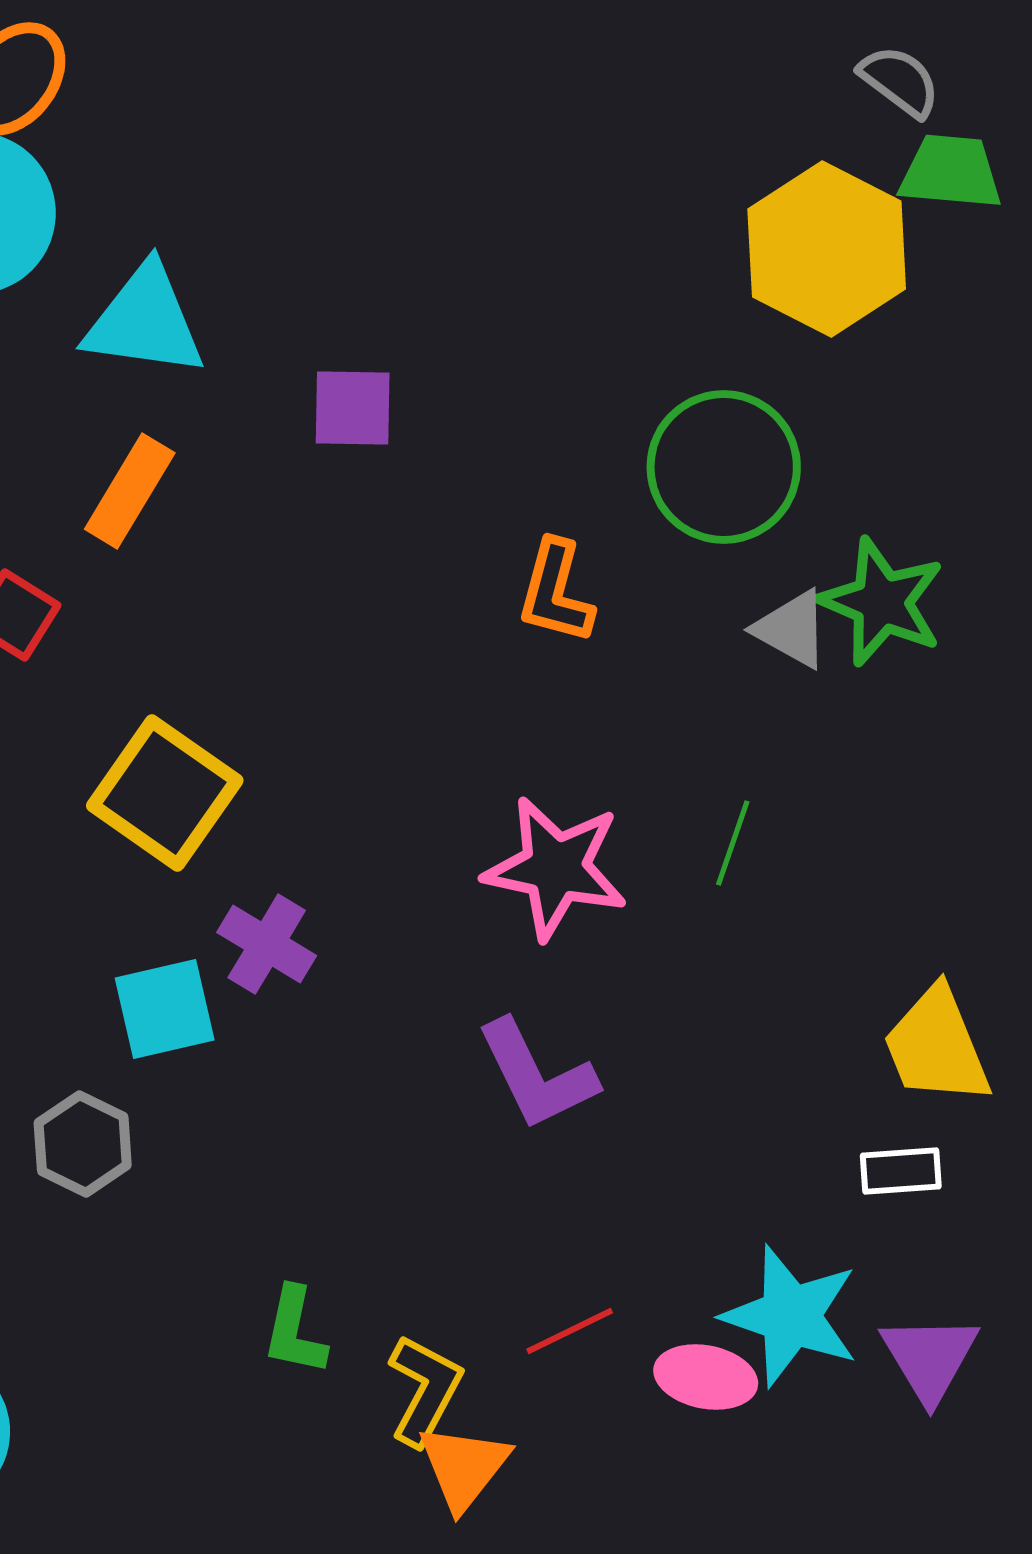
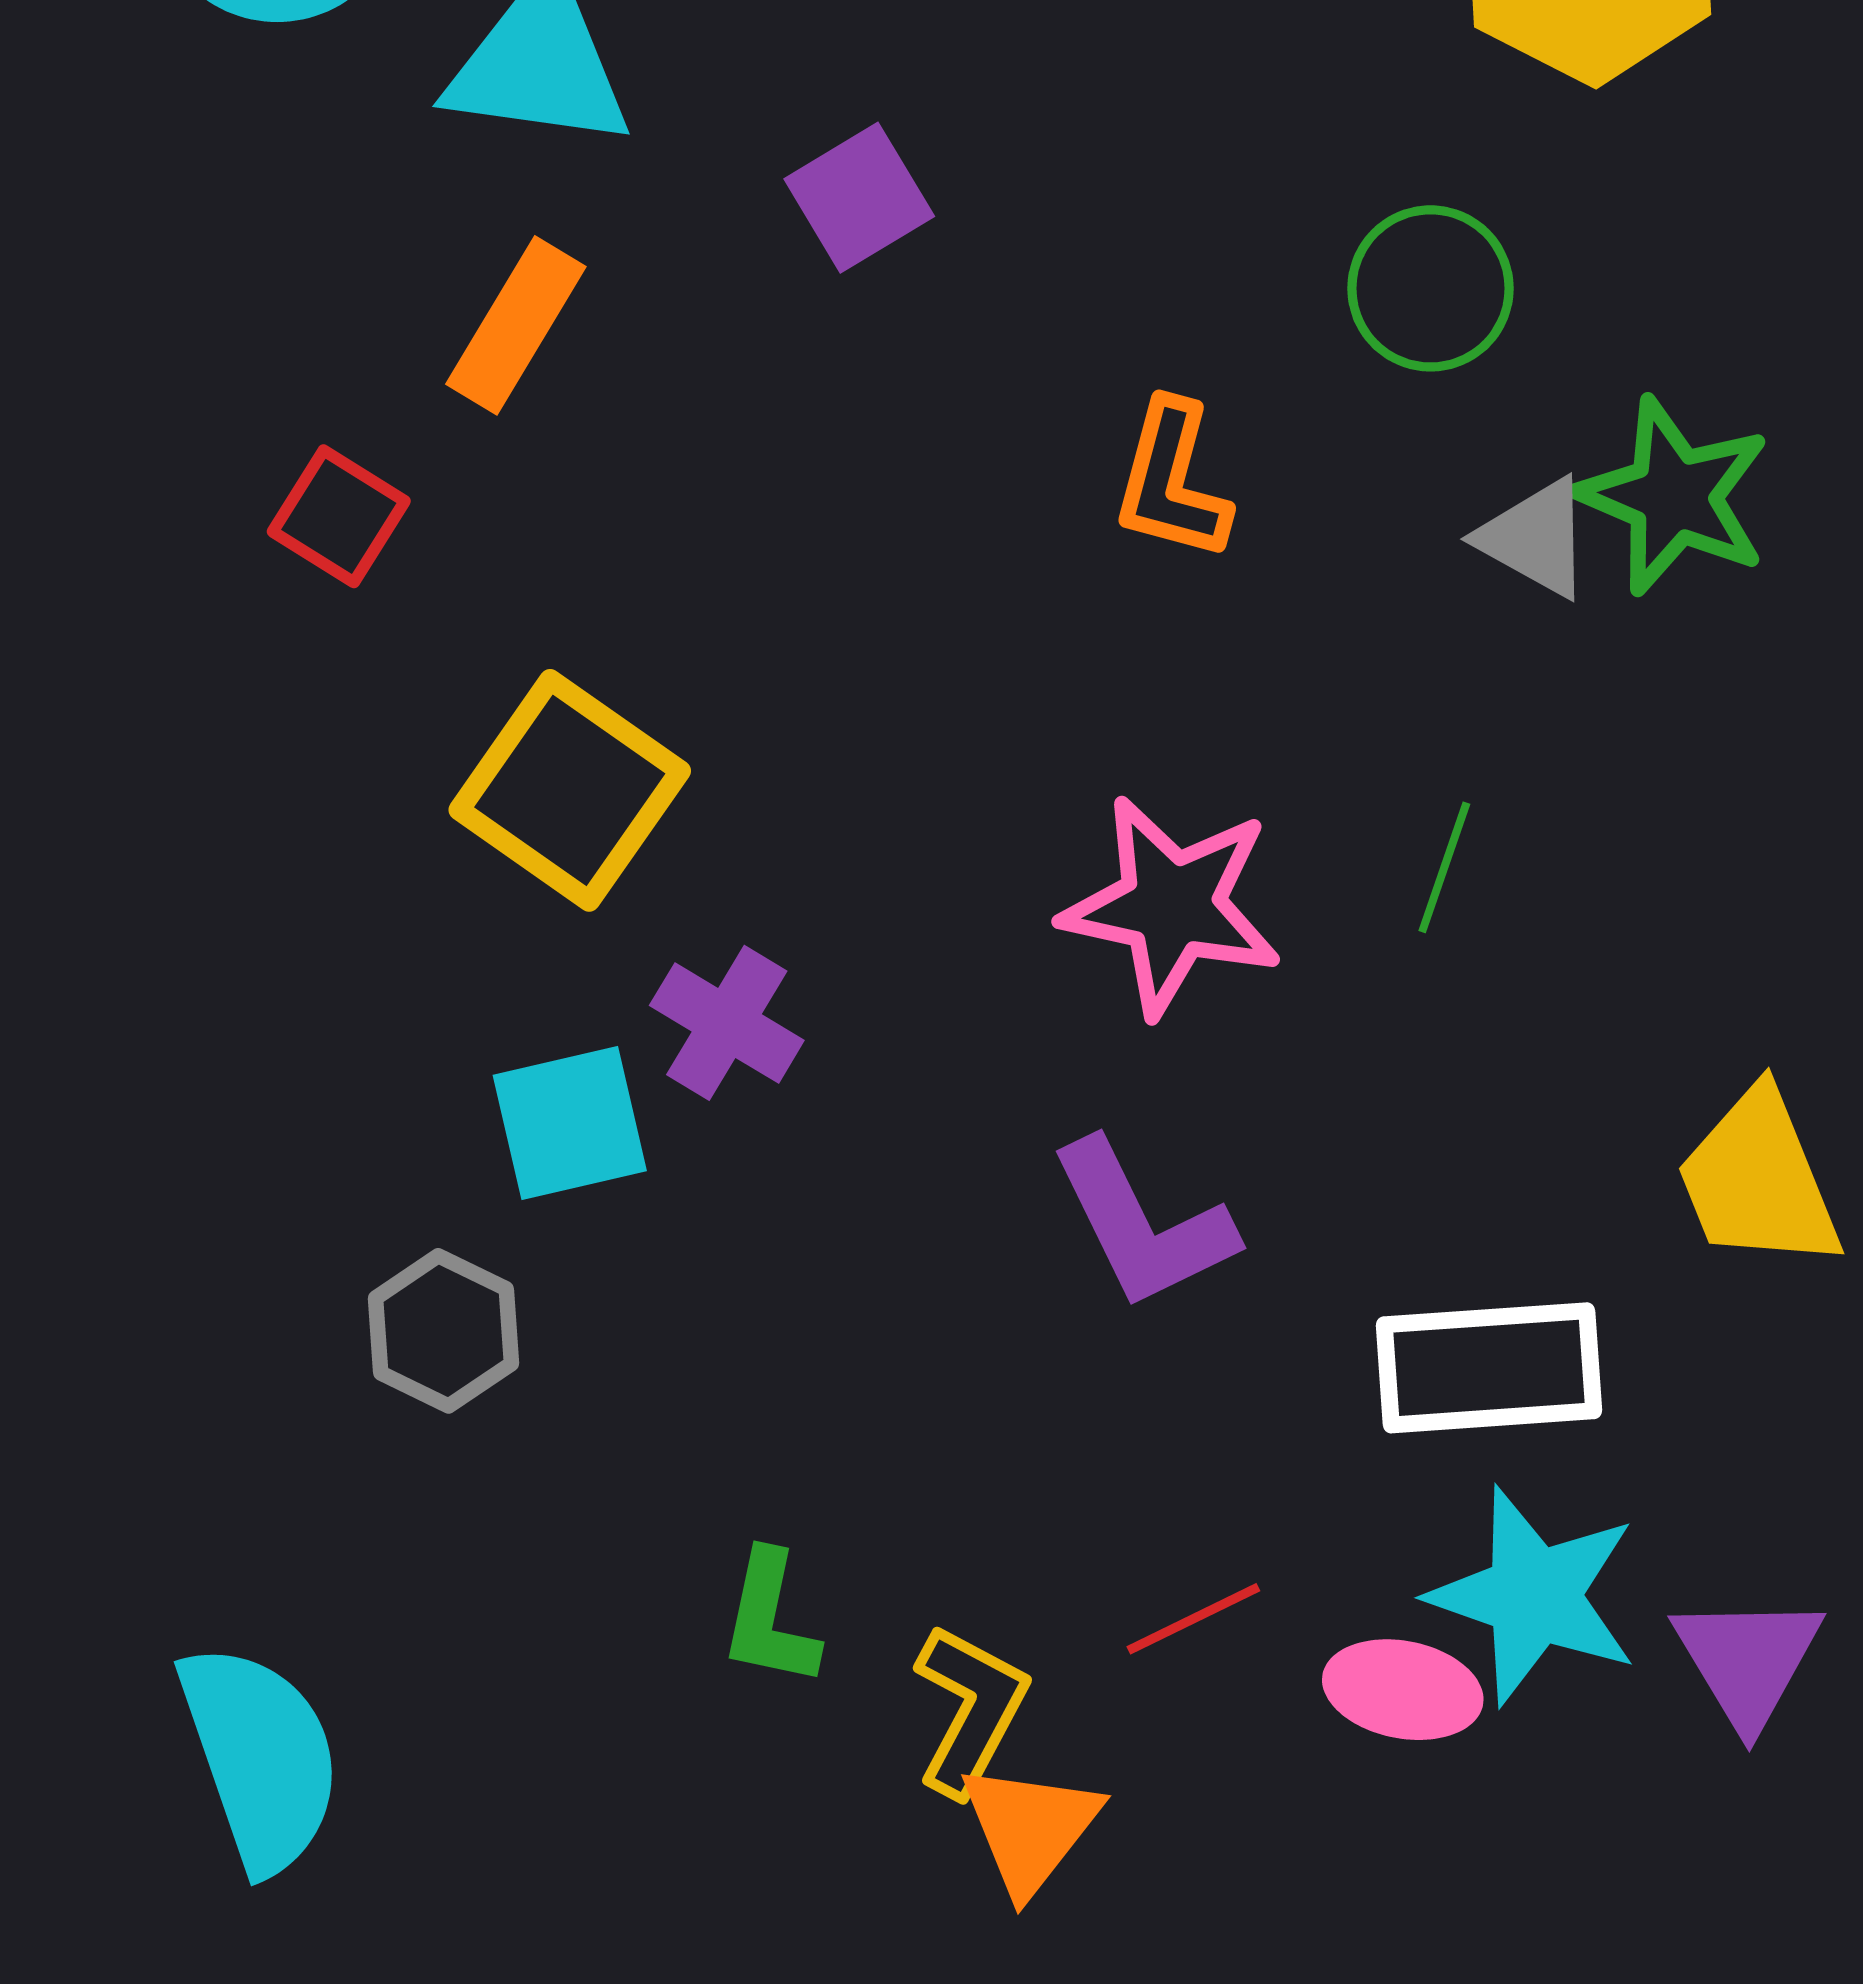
purple square: (353, 408) -> (859, 198), turned -32
green circle: (724, 467) -> (1430, 288), size x0.7
white rectangle: (901, 1171) -> (1489, 1368), moved, size x1.8

